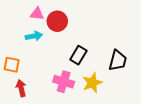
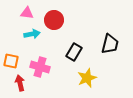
pink triangle: (37, 14) -> (27, 13), moved
black trapezoid: (118, 60) -> (110, 44), moved
pink cross: (64, 82) -> (40, 67), moved

